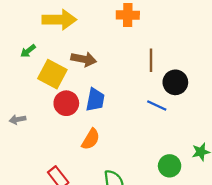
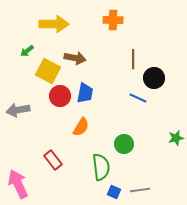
gray arrow: (18, 119) -> (18, 110), size x1.6
green circle: (170, 166) -> (124, 144), moved

